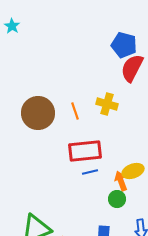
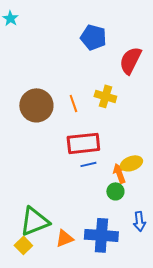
blue pentagon: (124, 45) -> (93, 37), moved

